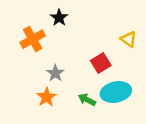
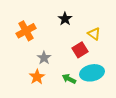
black star: (59, 18) -> (65, 19), moved
yellow triangle: (128, 39) -> (94, 34), moved

